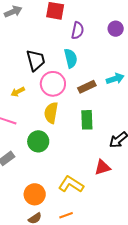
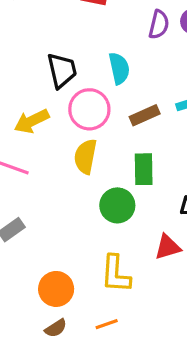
purple semicircle: (78, 31) -> (159, 25), moved
yellow arrow: (18, 92) -> (32, 121), size x1.5
green circle: (38, 141) -> (117, 205), moved
yellow L-shape: (71, 184) -> (116, 274), turned -120

